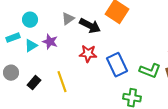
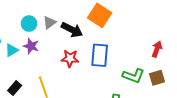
cyan circle: (30, 20) -> (29, 24), moved
blue rectangle: (117, 65) -> (100, 55), moved, turned 30

